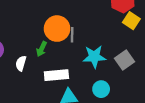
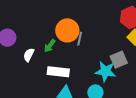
cyan star: (94, 57) -> (106, 71), moved
gray square: (125, 60) -> (119, 60), moved

